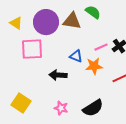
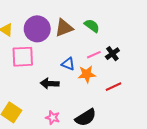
green semicircle: (93, 12) -> (92, 26), moved
brown triangle: (72, 21) -> (64, 28), turned -30

